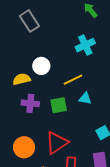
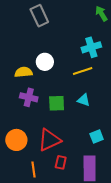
yellow line: (73, 80) -> (83, 71), moved

